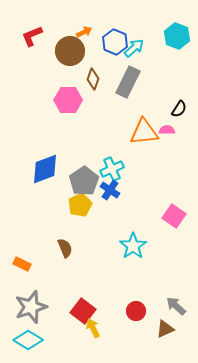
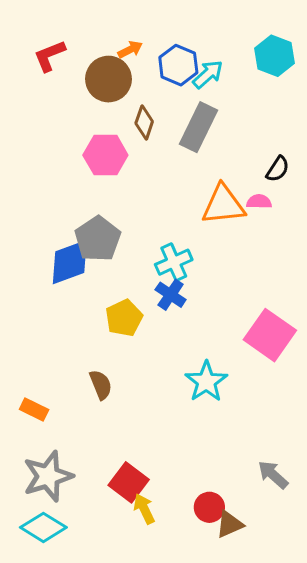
gray pentagon: (84, 181) -> (98, 239), moved
pink square: (174, 216) -> (270, 335), size x1.4
red circle: (136, 311) -> (209, 507), moved
brown triangle: (165, 329) -> (230, 524), moved

